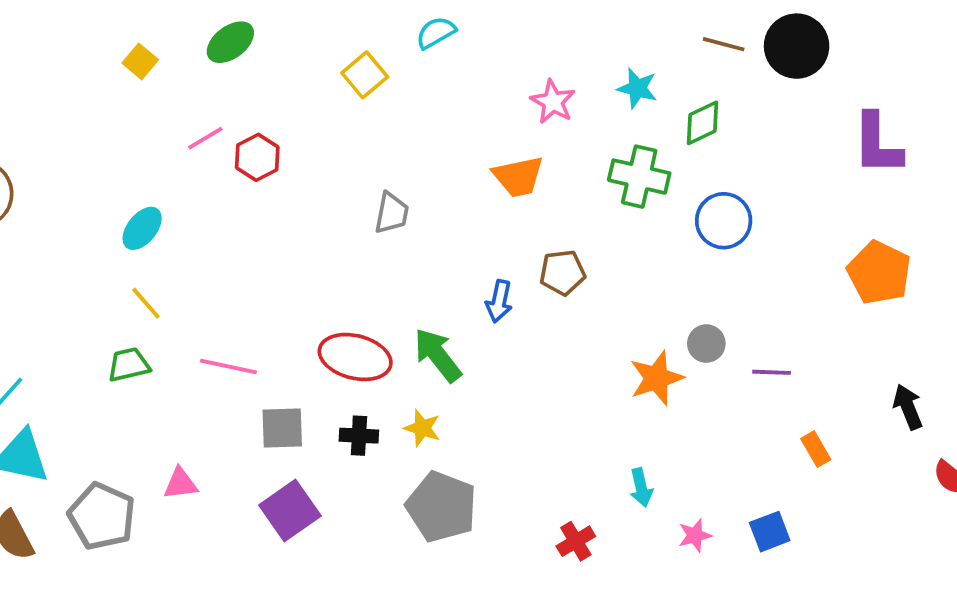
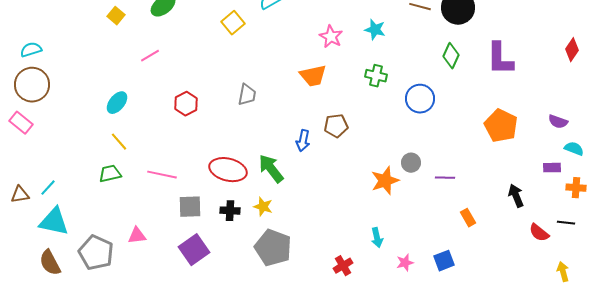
green diamond: (703, 123) -> (451, 56), moved, turned -40
red hexagon: (257, 157) -> (186, 104), moved
green cross: (639, 177) -> (376, 76), size x0.7

